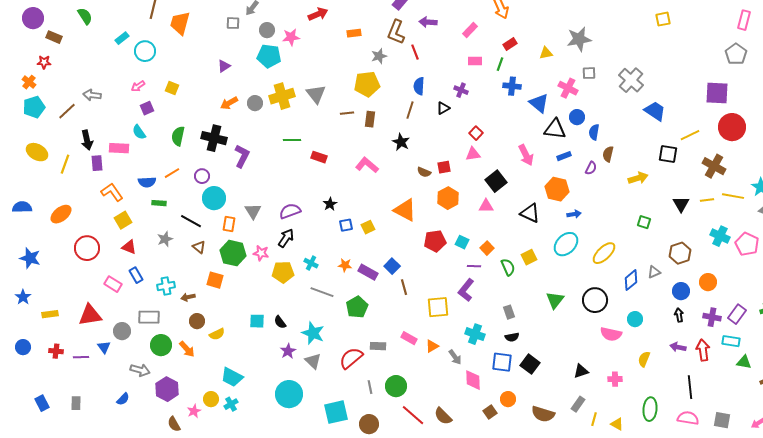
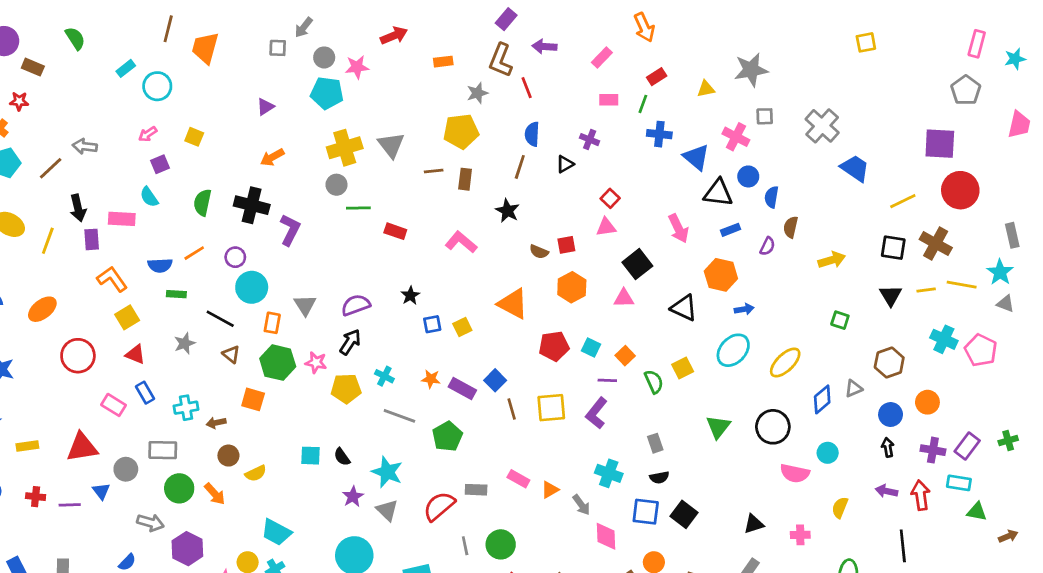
gray circle: (255, 103) -> (336, 185), moved
black square: (668, 154) -> (893, 248), moved
yellow square: (438, 307) -> (551, 408), moved

